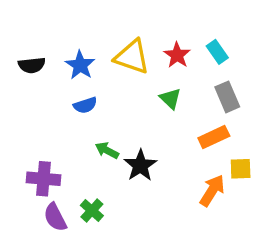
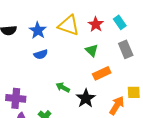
orange rectangle: (214, 137) -> (102, 73), moved
green arrow: (107, 150) -> (63, 87), moved
black star: (140, 165) -> (86, 98), moved

